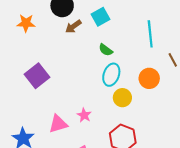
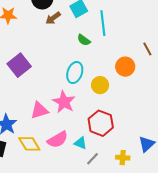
cyan line: (150, 34) -> (103, 23), moved
cyan ellipse: (111, 75) -> (75, 73), moved
pink star: (84, 115) -> (64, 102), size x1.6

